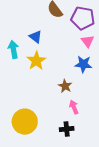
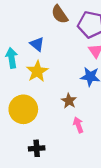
yellow circle: (25, 122) -> (23, 109), moved
black cross: (67, 129) -> (37, 148), moved

